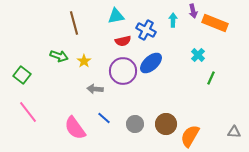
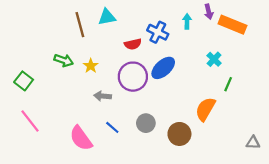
cyan triangle: (116, 16) -> (107, 17), moved
gray circle: (135, 124) -> (146, 123), moved
orange semicircle: (190, 136) -> (205, 109), moved

